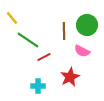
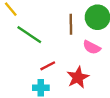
red line: (44, 57) -> (48, 66), moved

